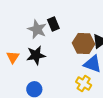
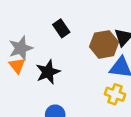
gray star: (37, 29) -> (21, 48), moved, turned -30
orange triangle: (13, 57) -> (17, 66), moved

